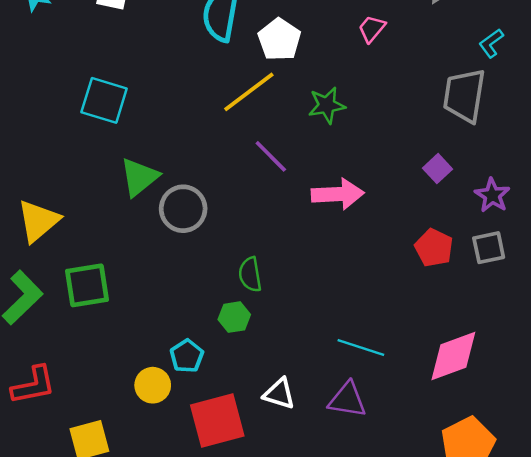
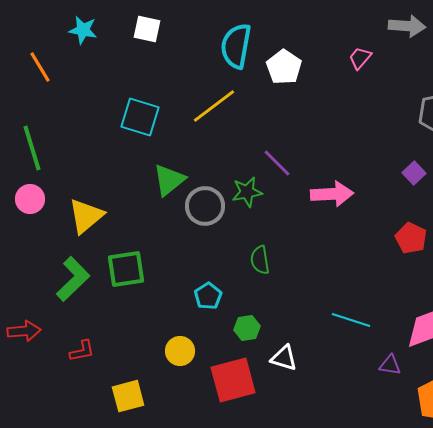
yellow line: (249, 92) -> (214, 106), moved
green star: (327, 105) -> (247, 192), moved
green hexagon: (234, 317) -> (247, 328), moved
cyan pentagon: (187, 356) -> (208, 296), moved
red L-shape: (33, 385) -> (82, 351), size x0.7
purple triangle: (347, 400) -> (390, 365), moved, size x0.7

